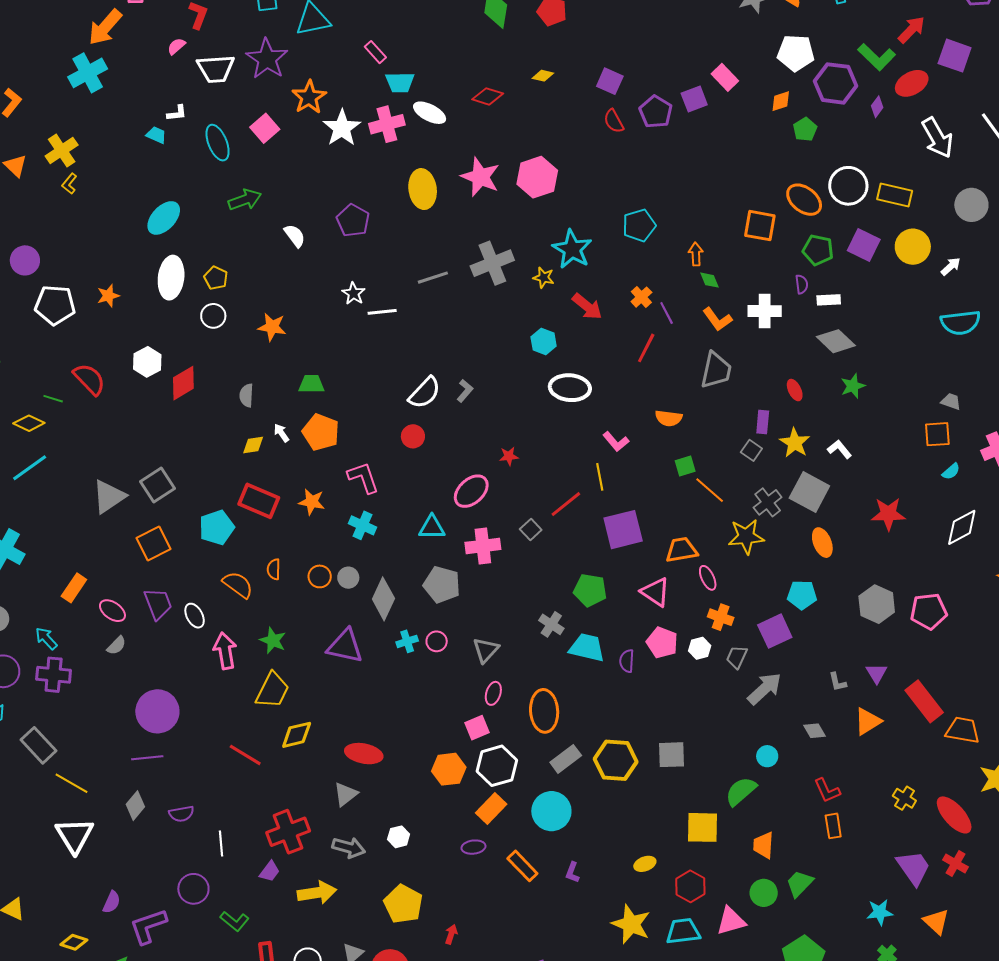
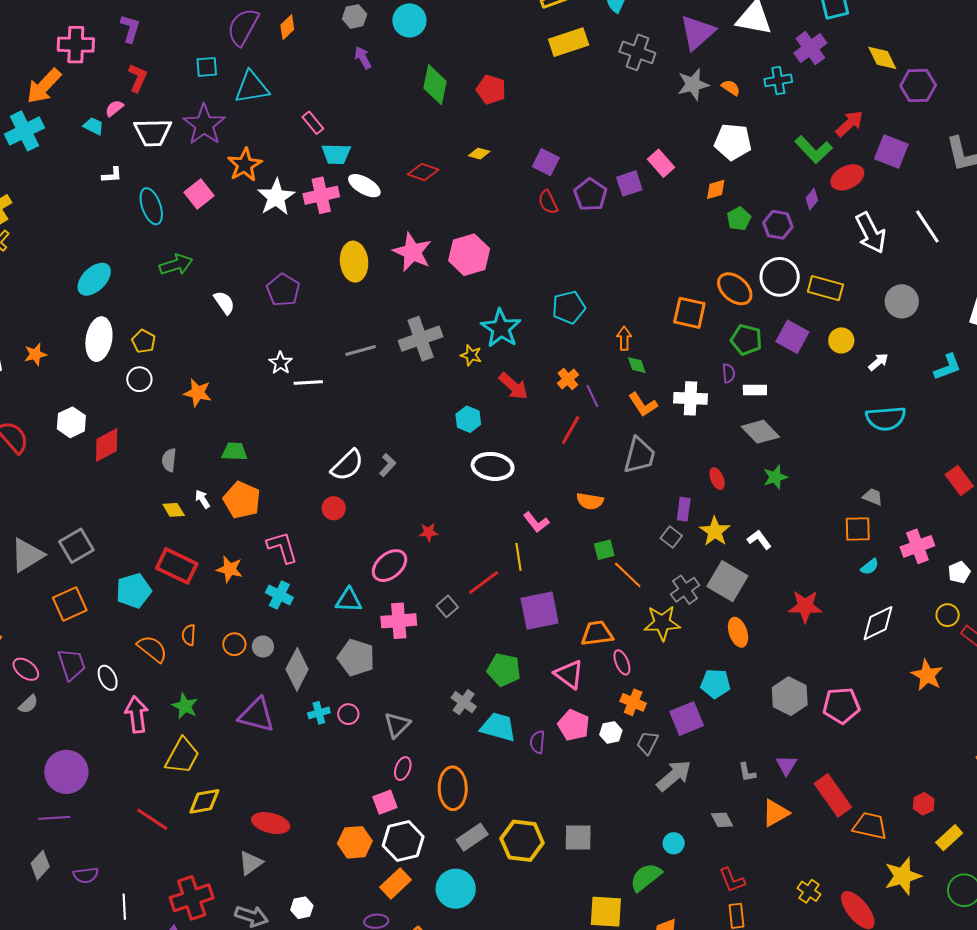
purple hexagon: (836, 83) -> (778, 225), moved, size x0.7
cyan trapezoid: (156, 135) -> (93, 126), moved
yellow circle: (913, 247) -> (841, 340), size x0.7
yellow diamond: (253, 445) -> (174, 510), turned 65

